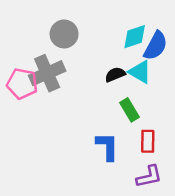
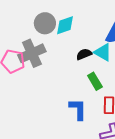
cyan diamond: (135, 37) -> (65, 25), moved

